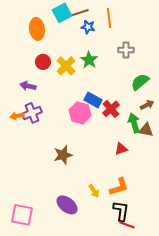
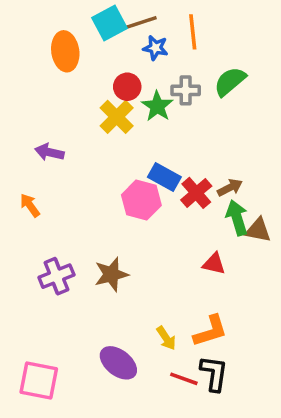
gray cross: (126, 50) -> (186, 90), moved
red circle: (43, 62) -> (127, 87), moved
green semicircle: (140, 82) -> (230, 81), moved
brown arrow: (147, 105) -> (230, 188), moved
purple cross: (32, 113) -> (56, 276), moved
orange arrow: (17, 116) -> (30, 205), turned 64
red triangle: (121, 149) -> (214, 264), turned 32
red line: (127, 225) -> (184, 379), moved

